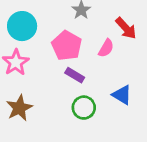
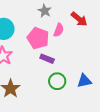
pink semicircle: (106, 48) -> (59, 30), moved
blue triangle: (122, 95) -> (84, 81), moved, turned -35

